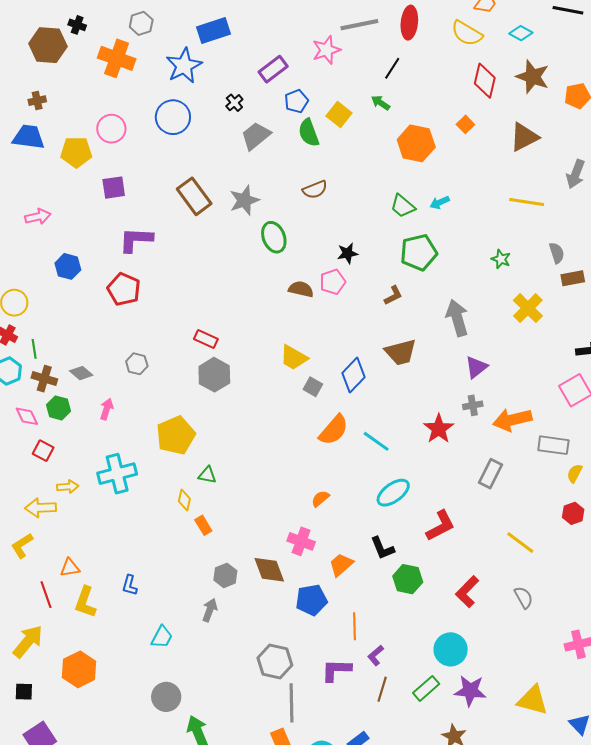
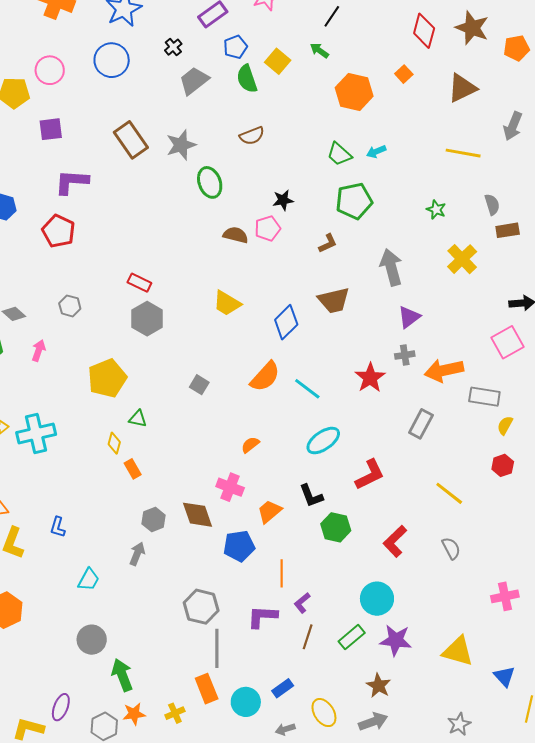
gray square: (313, 387) -> (199, 385), moved
cyan cross: (117, 474) -> (36, 434), moved

